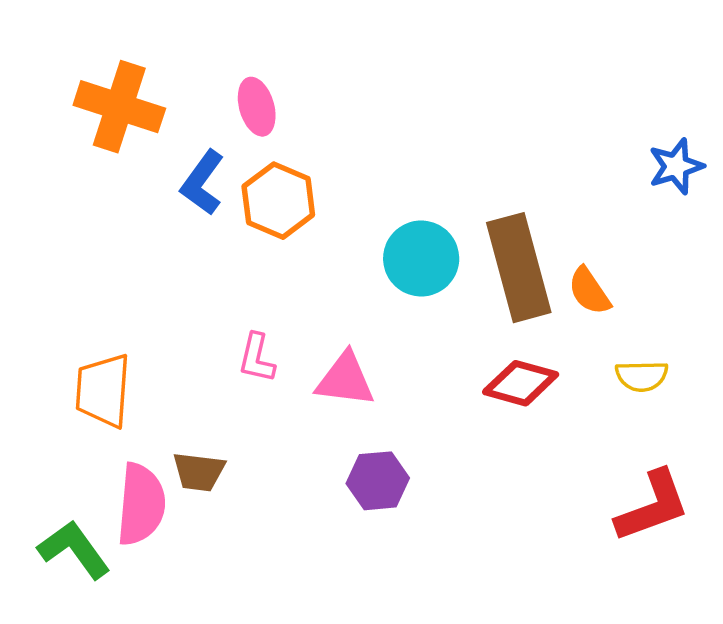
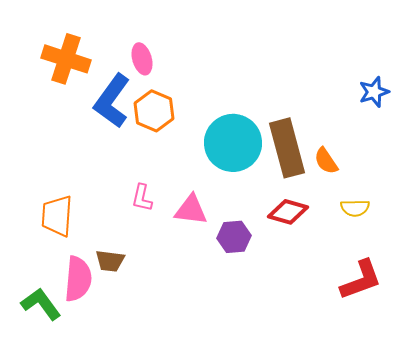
blue L-shape: (202, 183) -> (112, 101), size x1.5
cyan circle: (421, 258) -> (233, 143), size x1.4
purple hexagon: (378, 481) -> (234, 237), moved

